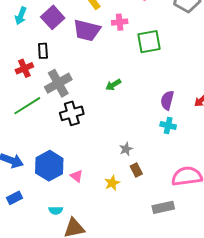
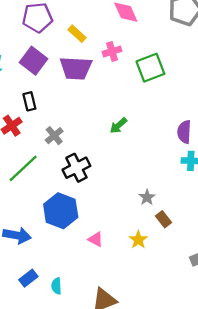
gray cross: (58, 83) -> (54, 136), size x0.6
blue hexagon: (49, 166) -> (61, 211), moved
cyan semicircle: (56, 210) -> (56, 286), moved, turned 96

